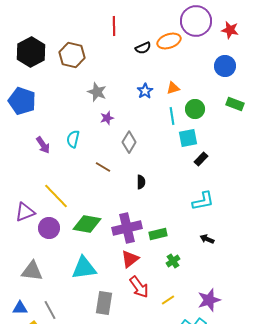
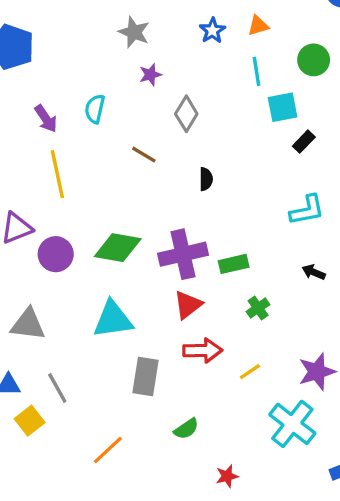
green circle: (195, 109) -> (314, 60), moved
yellow line: (56, 196) -> (57, 174), moved, turned 32
red arrow: (139, 287) -> (203, 350), turned -55

